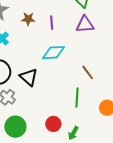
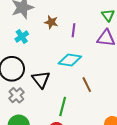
brown line: (88, 72) -> (87, 85), moved
green line: (77, 98) -> (63, 107), moved

